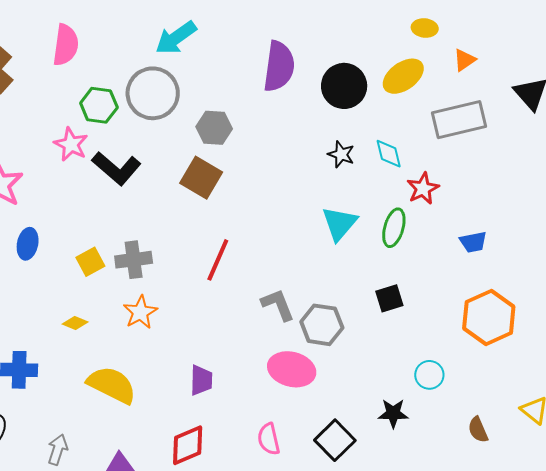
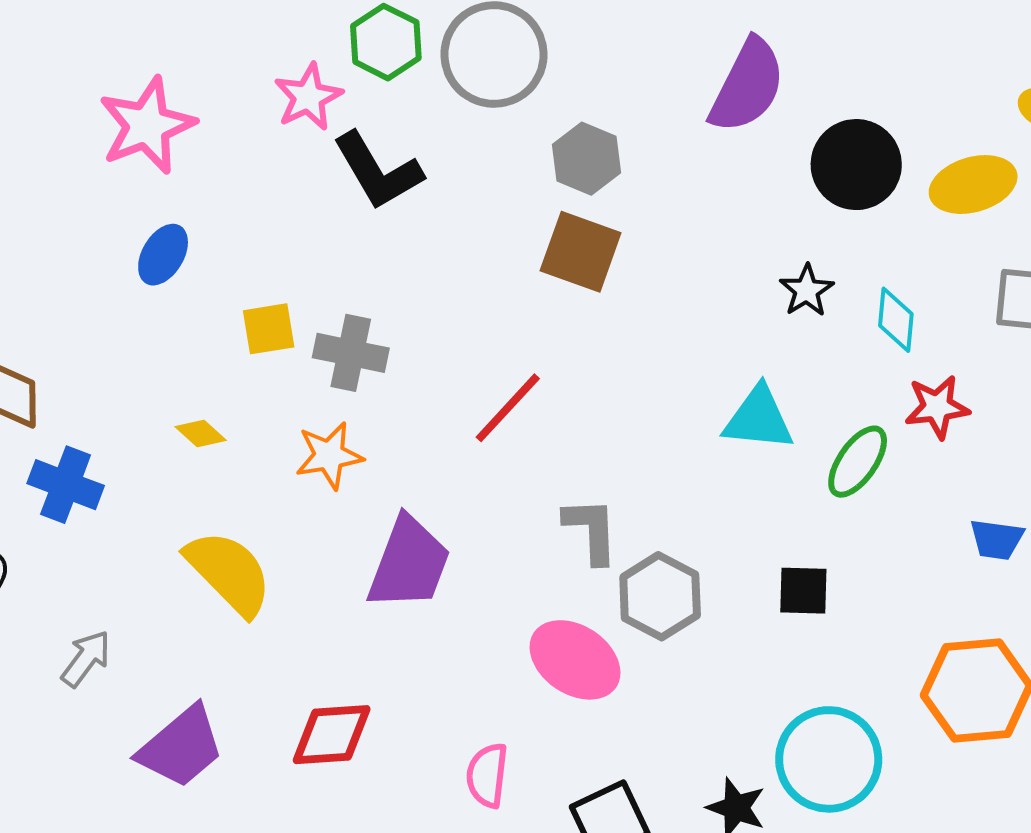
brown square: (201, 178) -> (581, 252), moved, turned -30
cyan triangle: (339, 224) -> (759, 419), turned 36
cyan circle: (429, 375) -> (829, 759), size x1.8
purple trapezoid: (201, 380) -> (409, 563), moved, size x1.6

